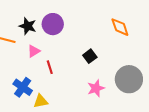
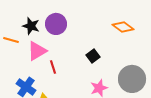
orange diamond: (120, 27) -> (123, 27), turned -35
pink triangle: (34, 51) -> (37, 51), size x1.5

